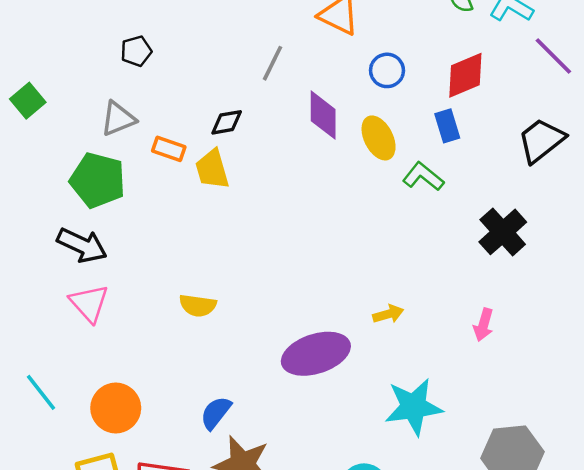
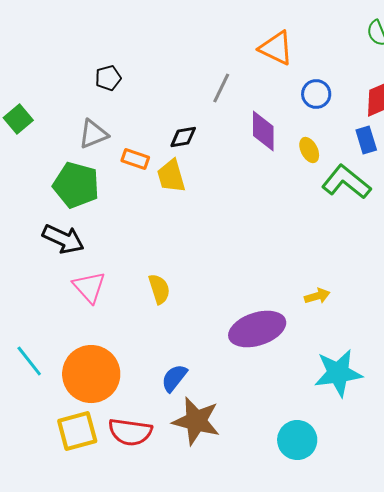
yellow ellipse: (379, 138) -> (309, 150), size x0.7
green L-shape: (423, 177) -> (346, 182), size x1.4
pink triangle: (89, 303) -> (89, 287), moved
yellow semicircle: (198, 306) -> (159, 289), turned -116
orange circle: (116, 408) -> (91, 374), size x1.4

